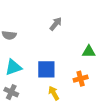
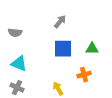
cyan triangle: (13, 67) -> (19, 64), turned 42
blue square: (46, 69) -> (63, 49), moved

